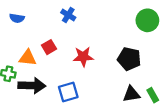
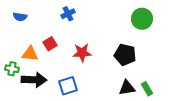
blue cross: (68, 15) -> (68, 14), turned 32

